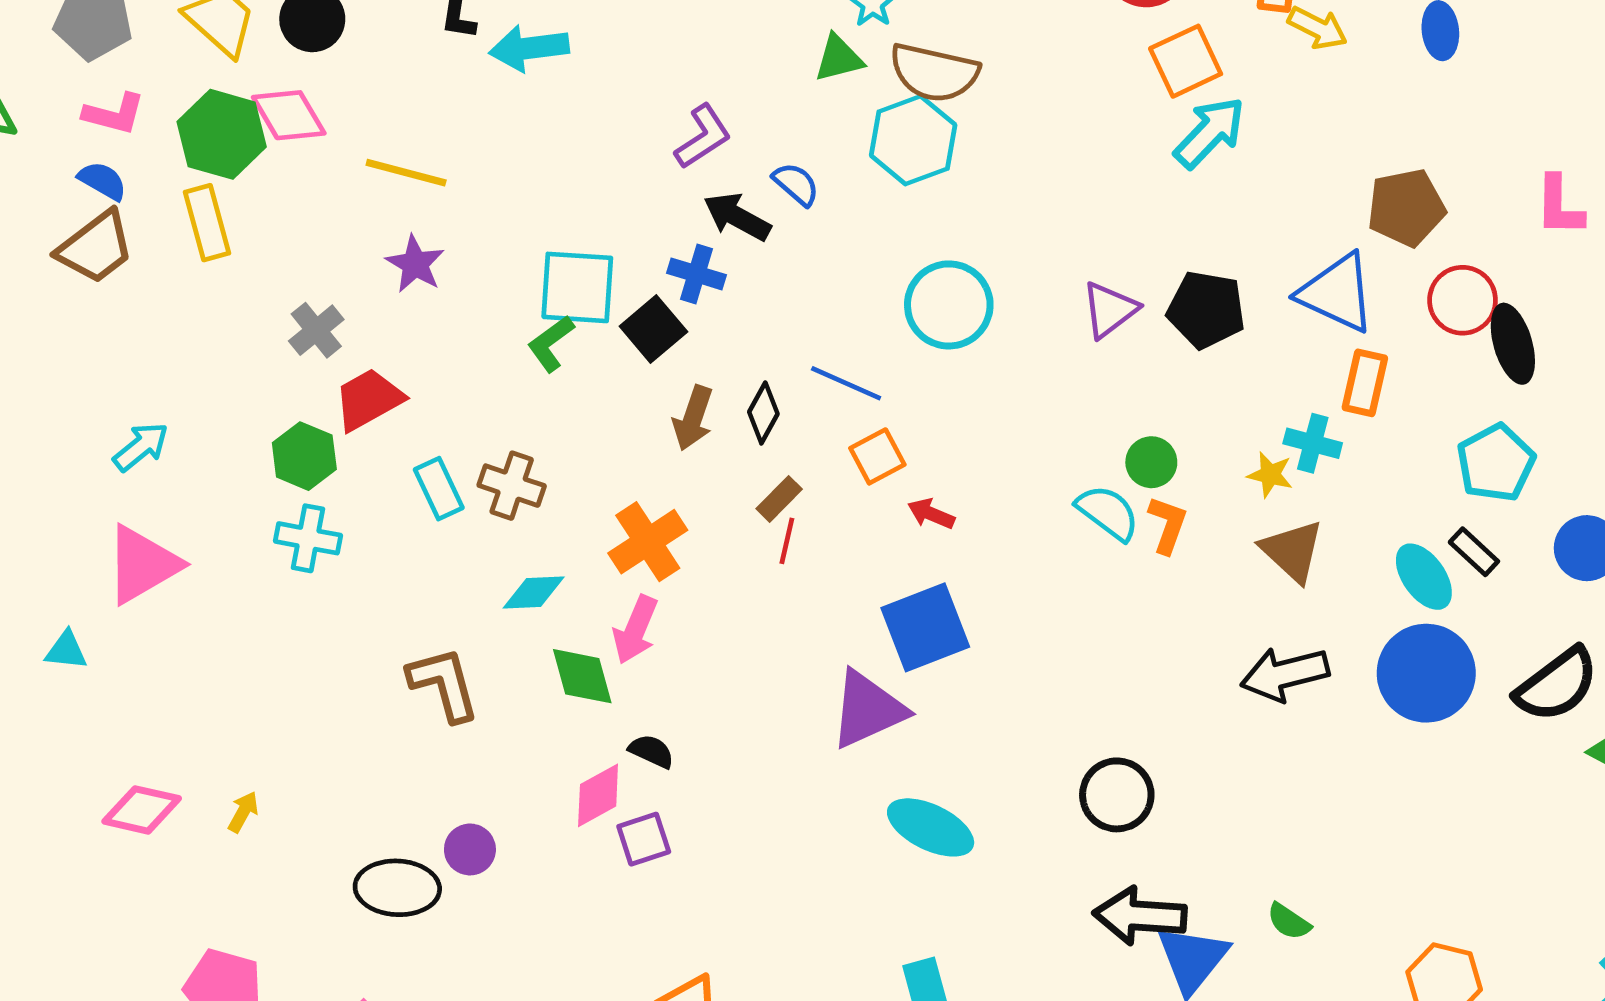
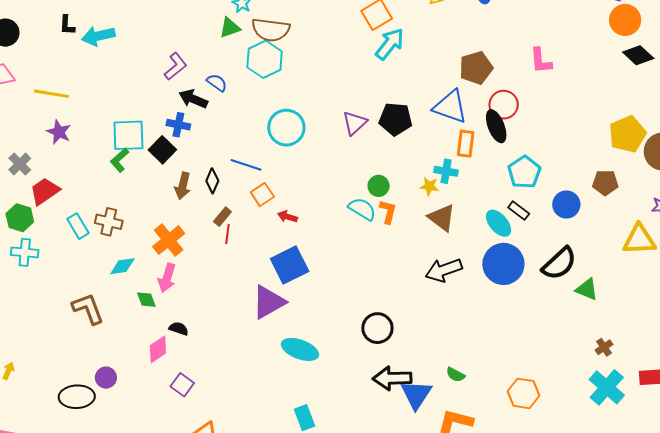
black ellipse: (1513, 344) -> (496, 126), moved
green diamond: (582, 676) -> (146, 300), size x0.7
purple square: (644, 839) -> (182, 385), moved, turned -30

